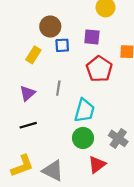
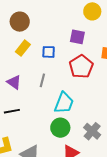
brown circle: (50, 27) -> (20, 22), moved
blue square: (62, 45) -> (49, 52), moved
purple triangle: (27, 93) -> (14, 82), turned -49

